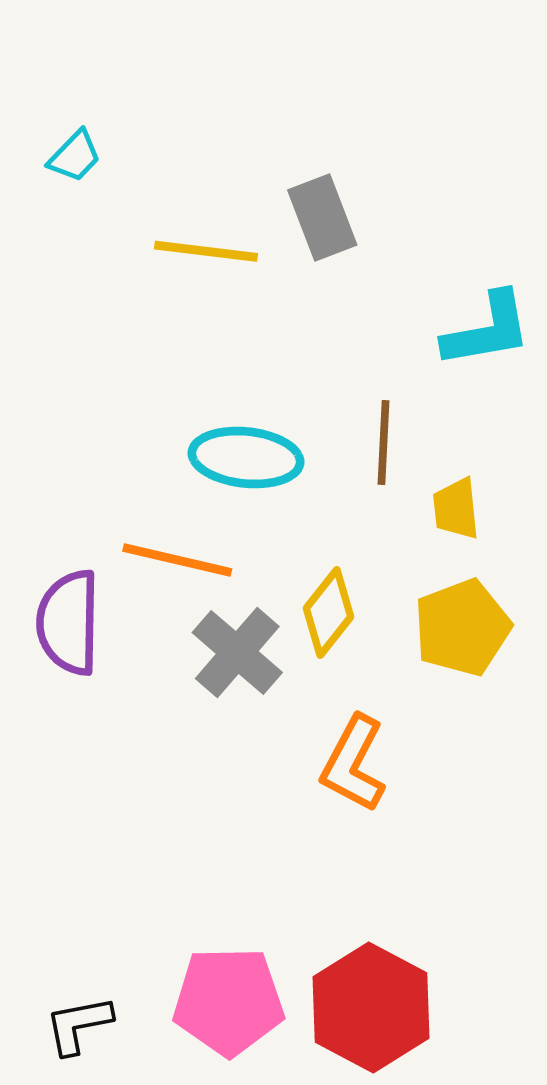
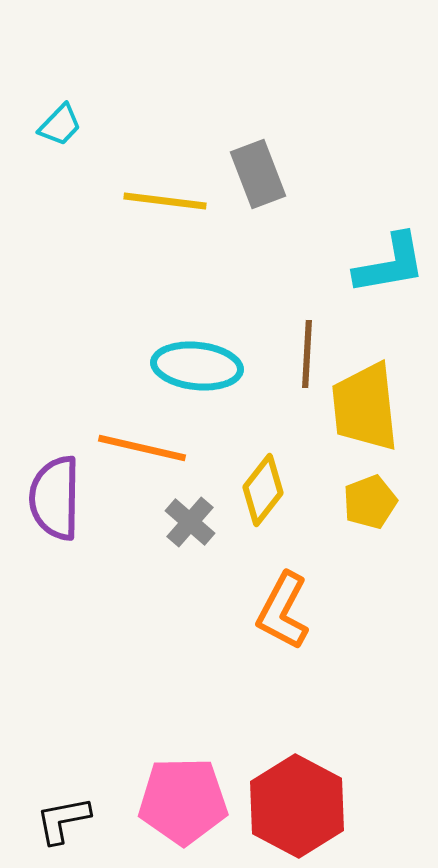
yellow trapezoid: (456, 509) -> (365, 407), size x1.8
yellow pentagon: (462, 628) -> (370, 502), size x0.7
gray cross: (237, 652) -> (190, 522), size x0.7

